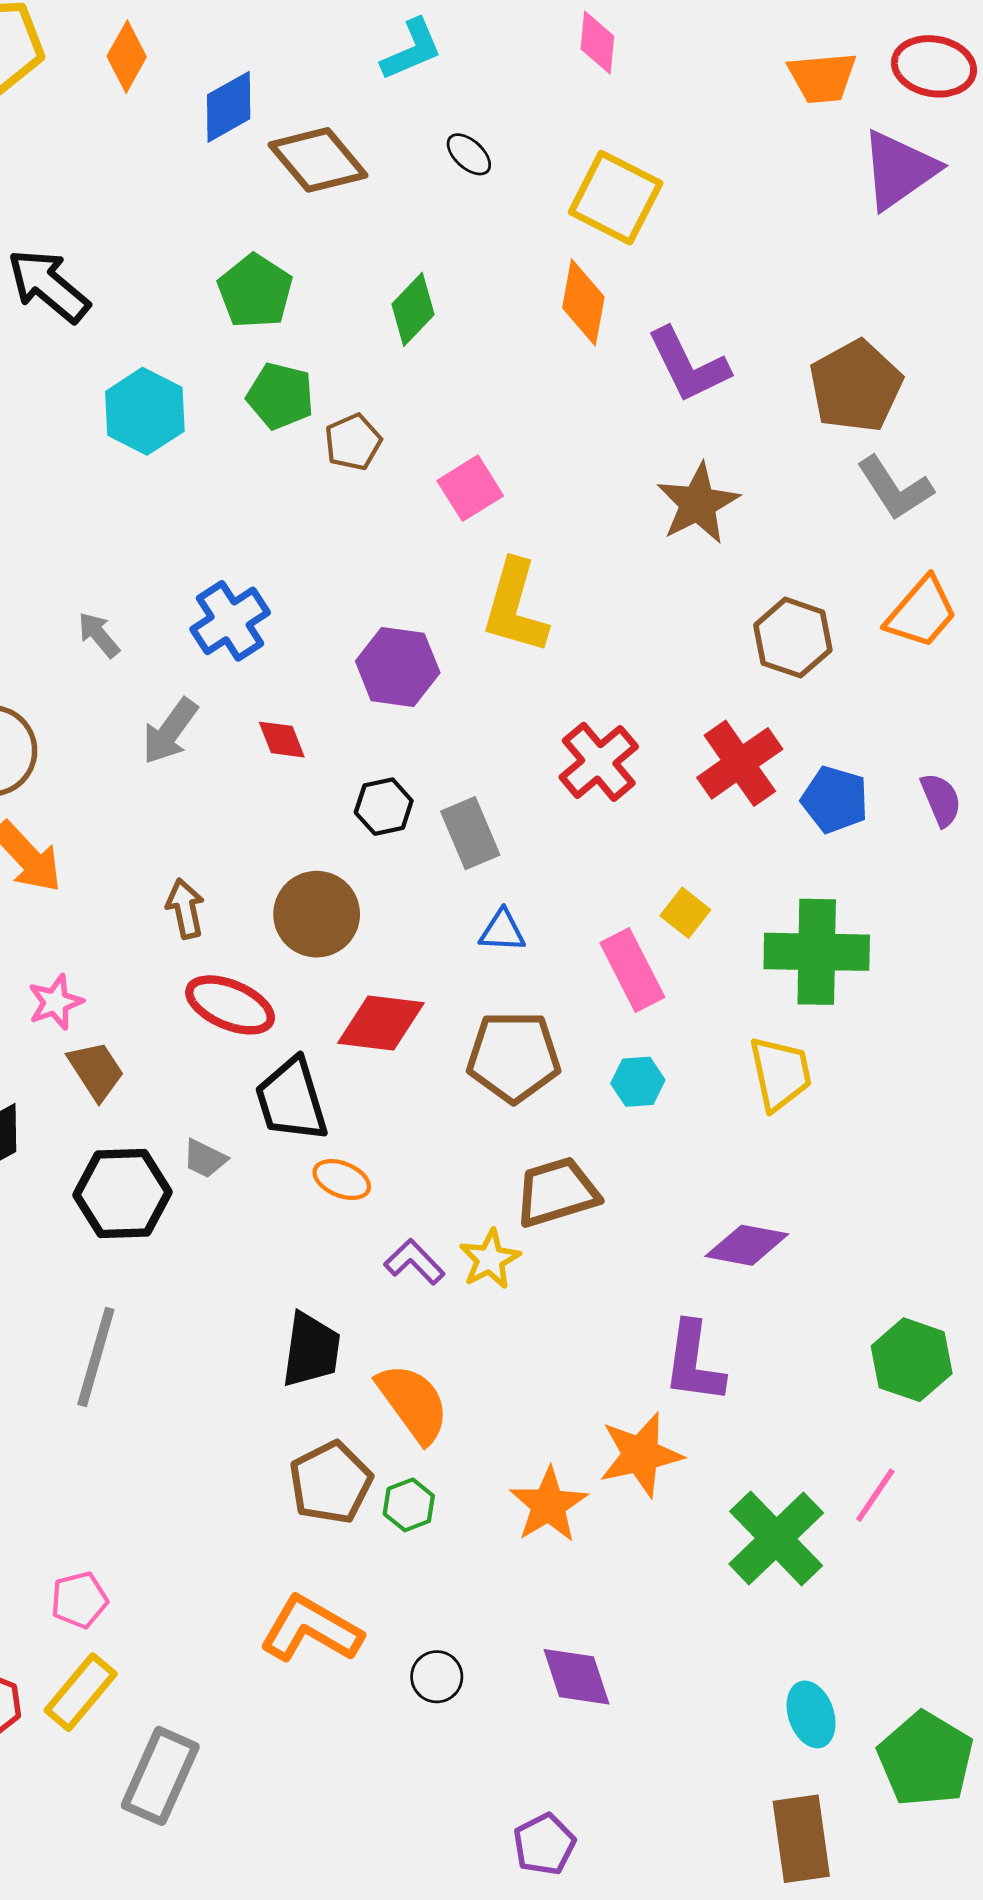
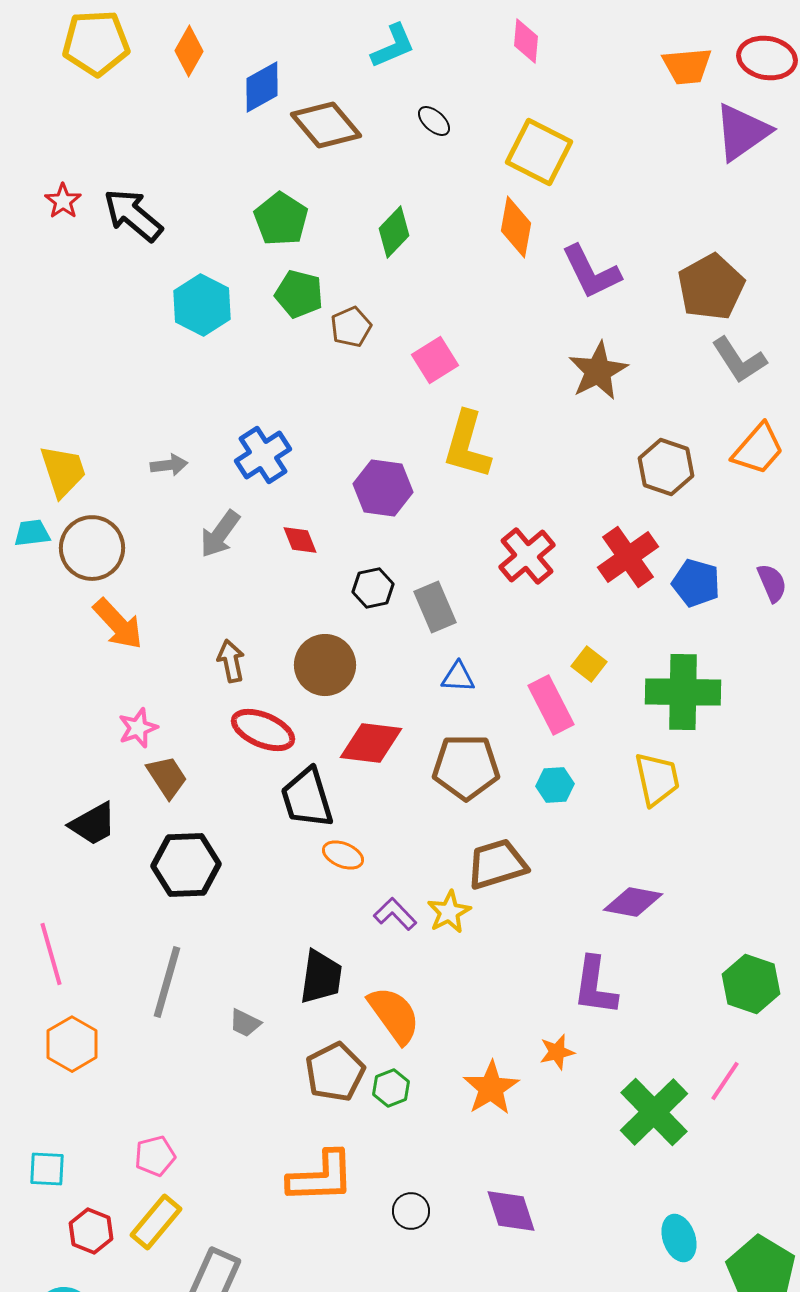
gray arrow: (99, 635) -> (169, 465), turned 123
gray trapezoid: (205, 1159) -> (245, 1023), moved
orange star: (641, 1455) -> (557, 1052), size x0.6
orange L-shape: (311, 1629) -> (321, 1177), turned 148

